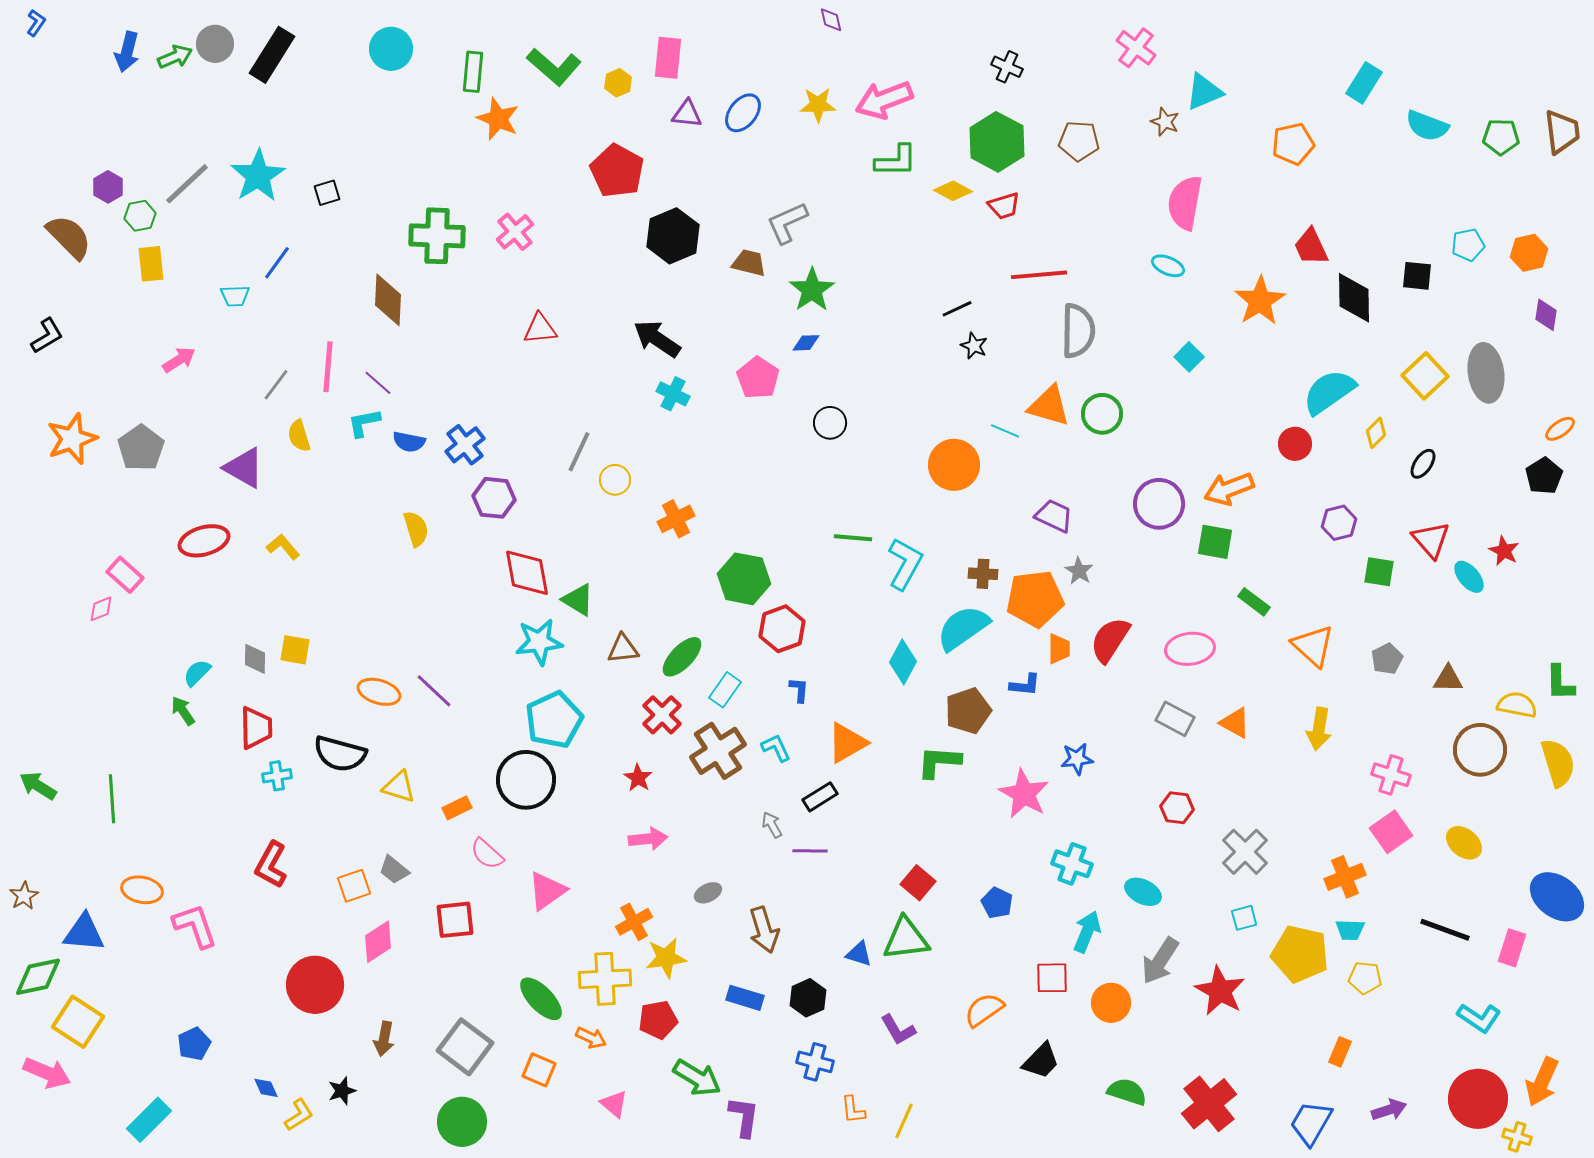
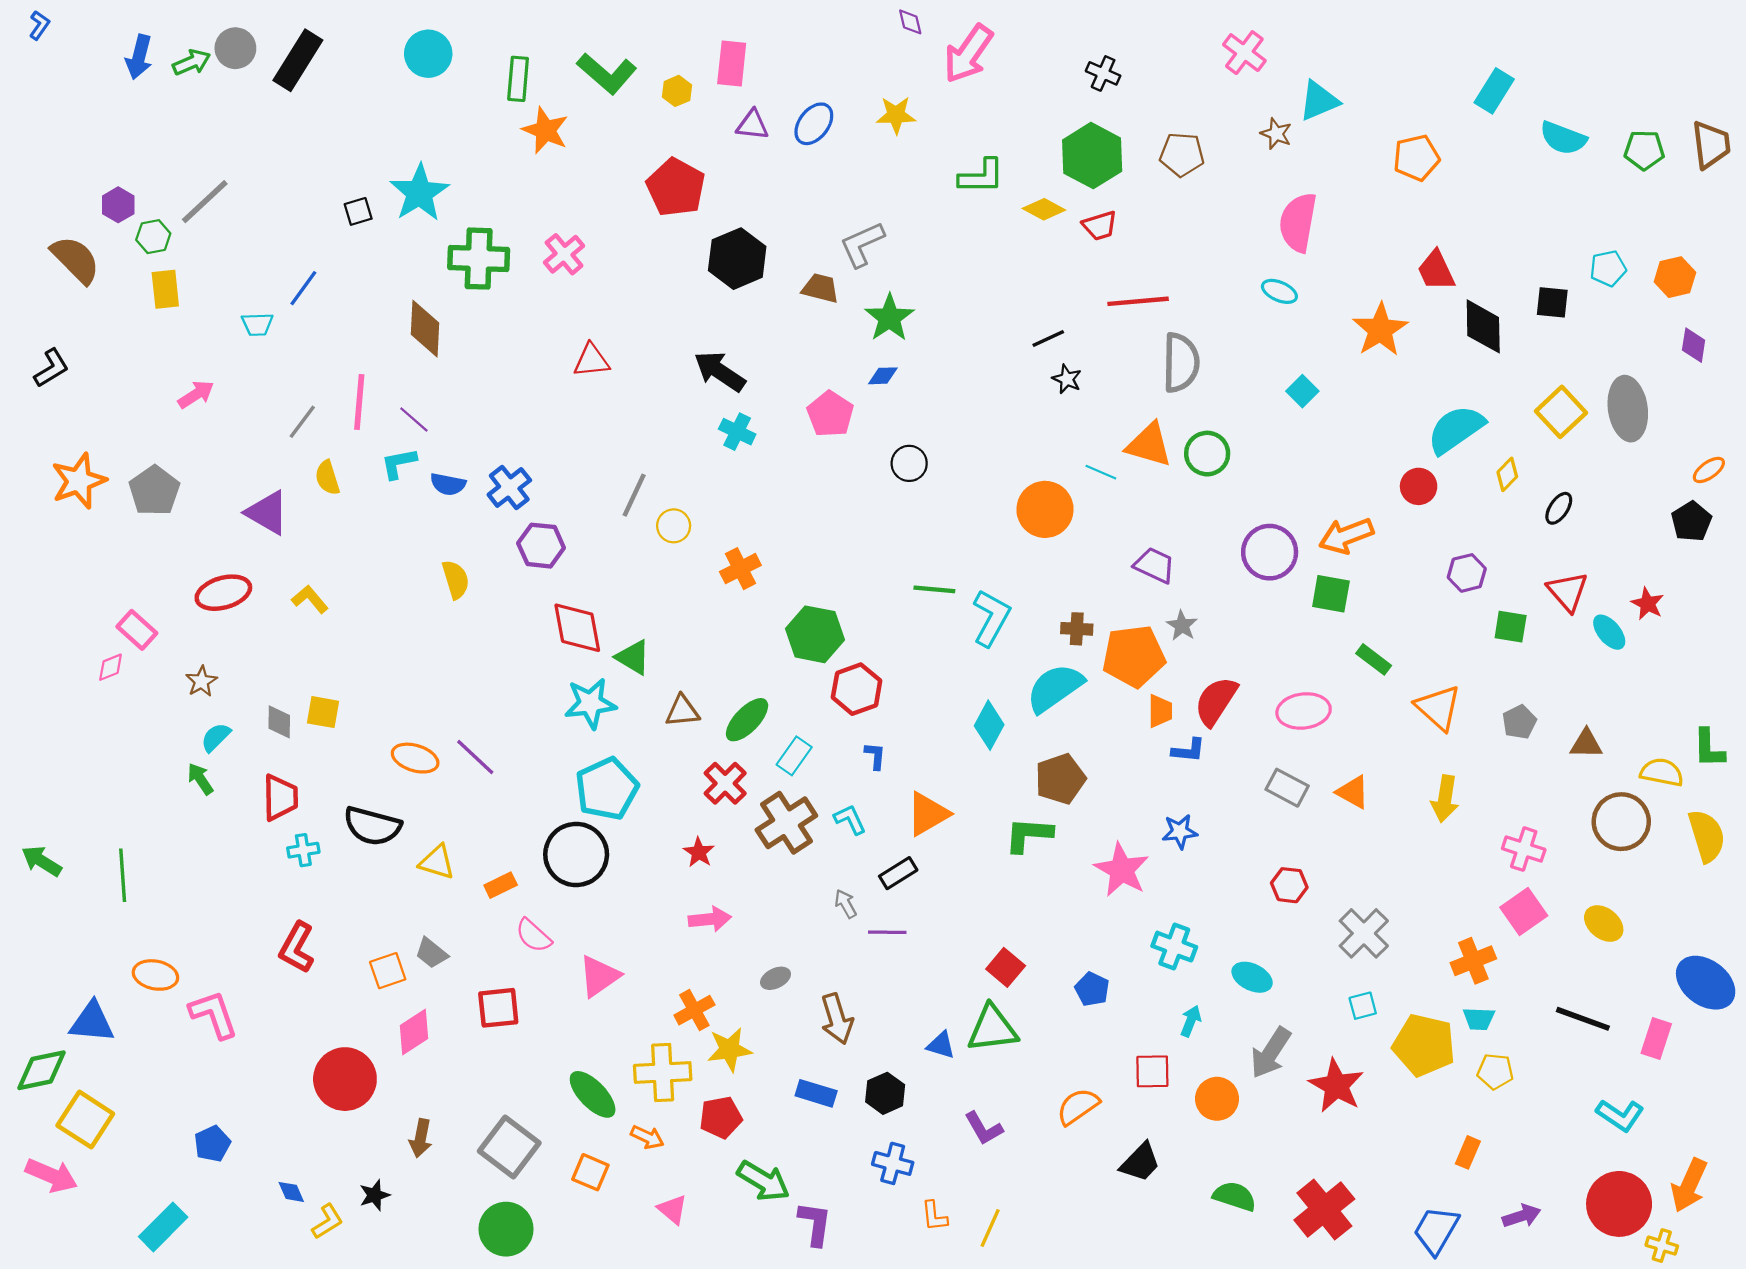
pink arrow: (884, 100) -> (968, 54), moved, turned -34
cyan star: (258, 176) -> (419, 193), moved
blue L-shape: (1025, 685) -> (1189, 750), moved
brown star: (24, 896) -> (201, 681), moved
cyan arrow: (1087, 932) -> (1191, 1021), size x0.7

